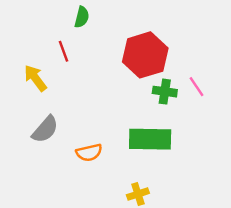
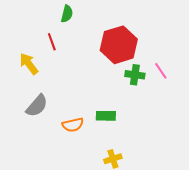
green rectangle: (150, 139) -> (106, 116), moved, size x0.6

